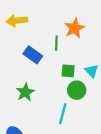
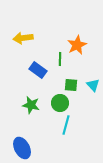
green circle: (77, 90) -> (60, 103), moved
green star: (25, 92) -> (31, 105), turned -30

